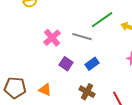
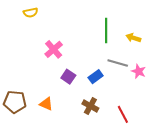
green line: (102, 20) -> (106, 30), turned -55
gray line: (82, 37) -> (118, 63), moved

